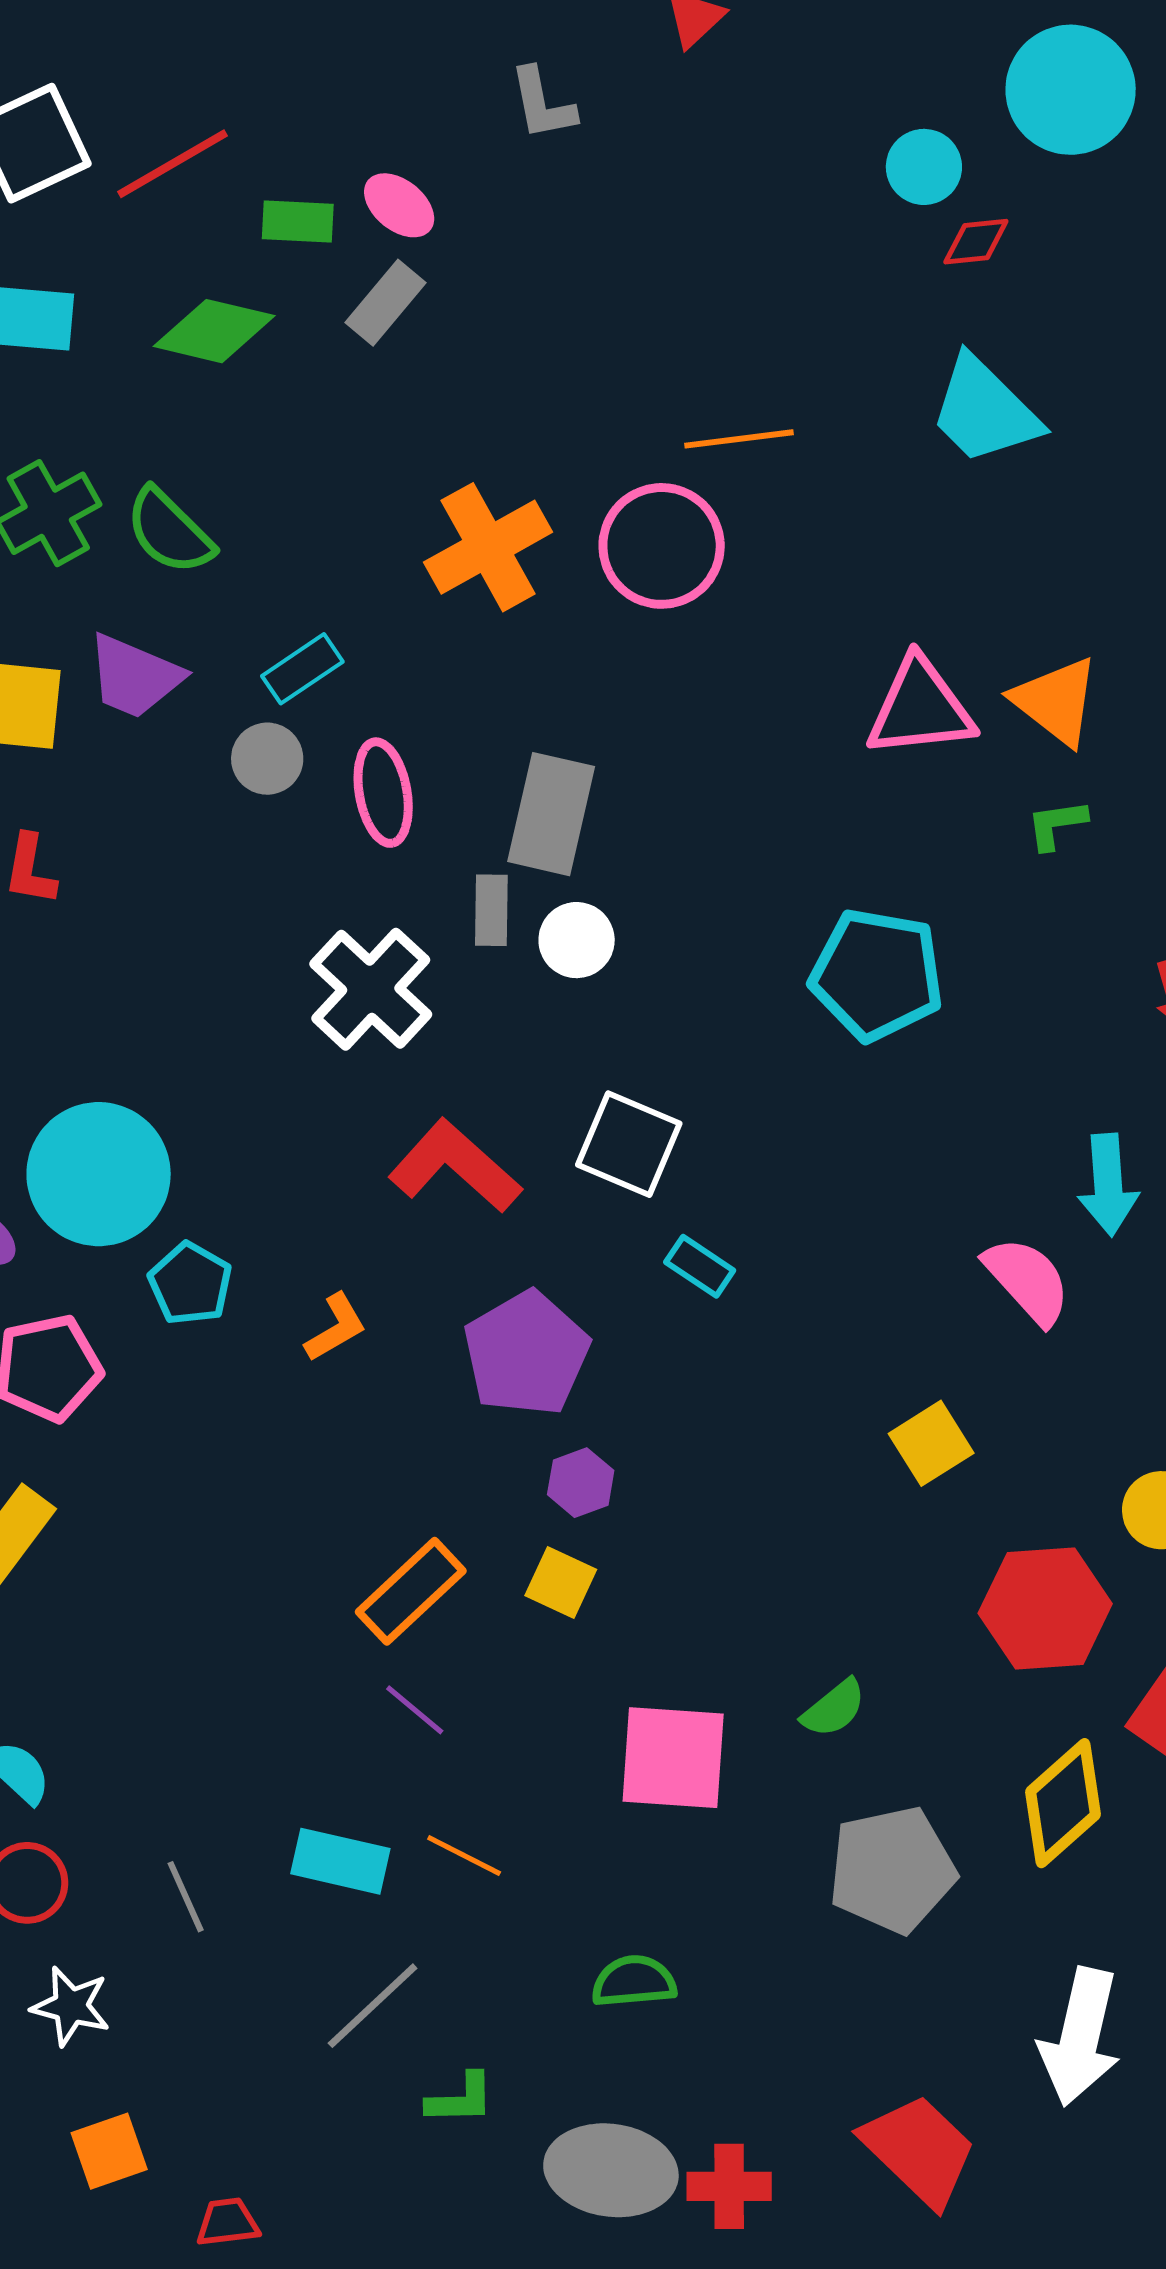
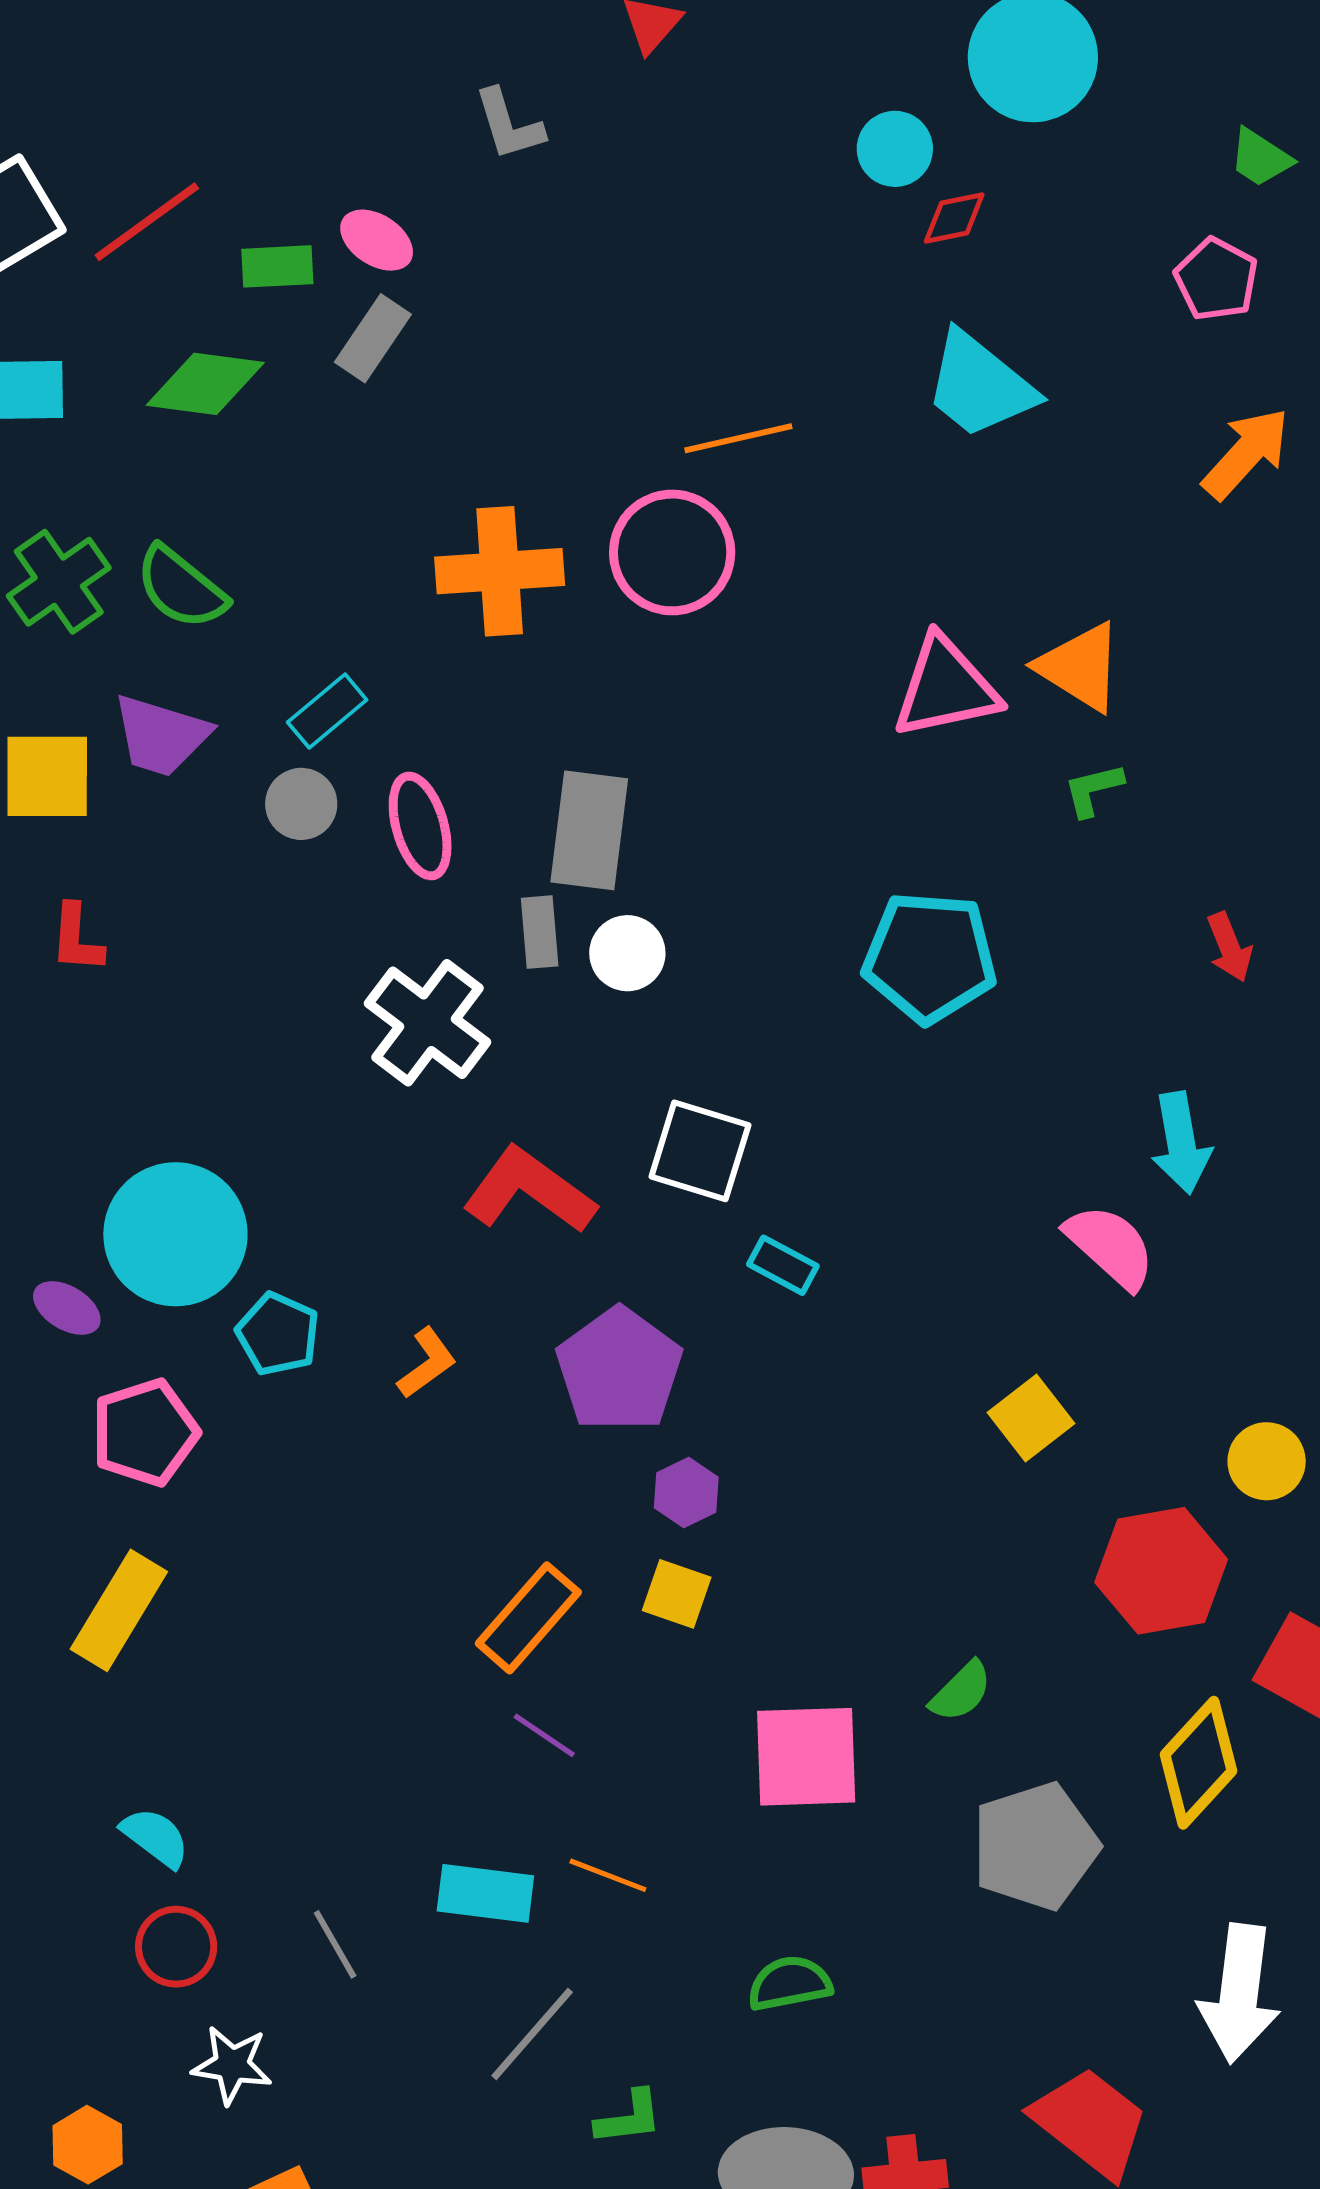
orange cross: (488, 547) -> (500, 571), turned 31

